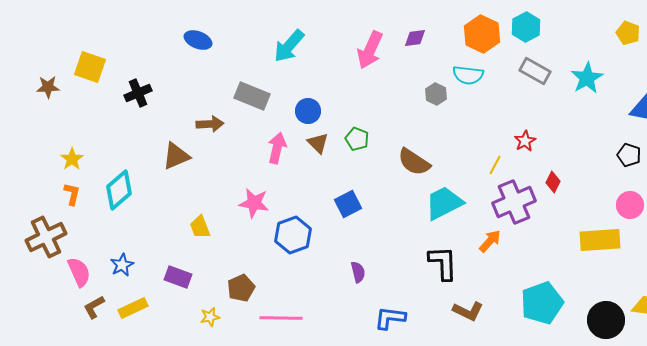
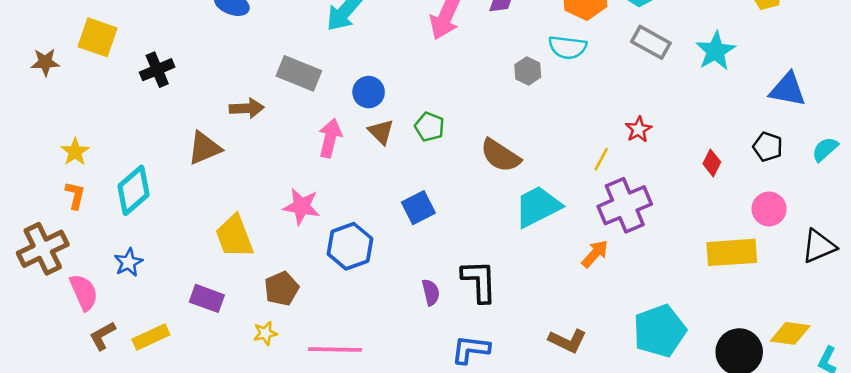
red diamond: (553, 182) -> (712, 163), moved
yellow trapezoid: (200, 227) -> (234, 236), size x1.5
black L-shape: (443, 263) -> (479, 281), moved
blue star: (122, 265) -> (129, 262), moved
brown pentagon: (241, 288) -> (282, 289), moved
yellow star: (210, 317) -> (265, 333), moved

